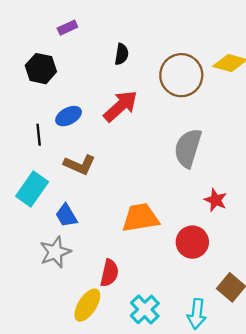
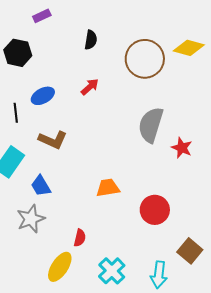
red arrow: (120, 106) -> (90, 87), size x0.6
red star: (216, 200) -> (182, 148), moved
orange trapezoid: (140, 218) -> (108, 188), size x0.7
red semicircle: (109, 273) -> (80, 238), size x0.7

